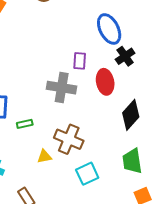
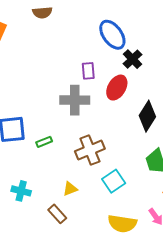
red ellipse: (105, 82) -> (117, 88), turned 50
brown cross: (69, 139) -> (90, 150), turned -36
yellow triangle: (44, 156) -> (70, 189), moved

